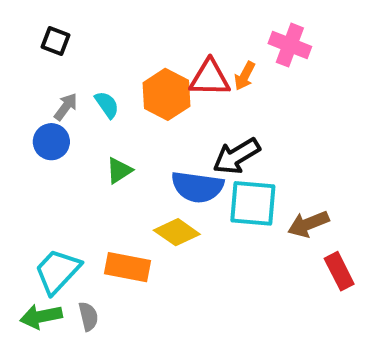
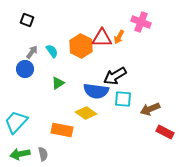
cyan square: (253, 203) -> (123, 99), size x0.7
cyan trapezoid: (58, 271) -> (16, 122), moved
red rectangle: (339, 271) -> (165, 132), turned -36

